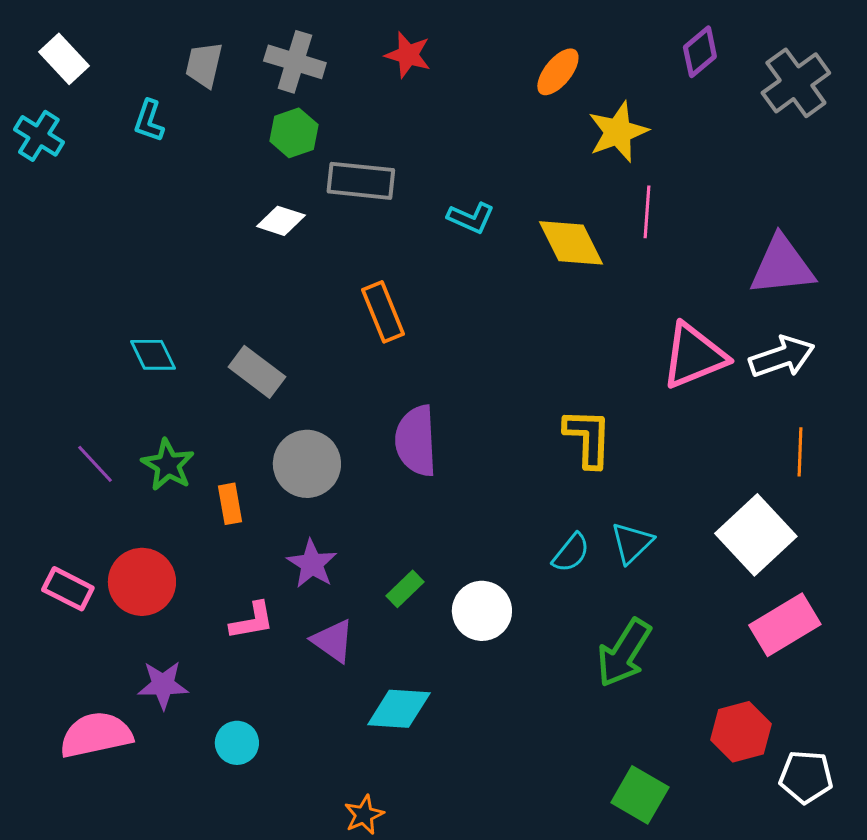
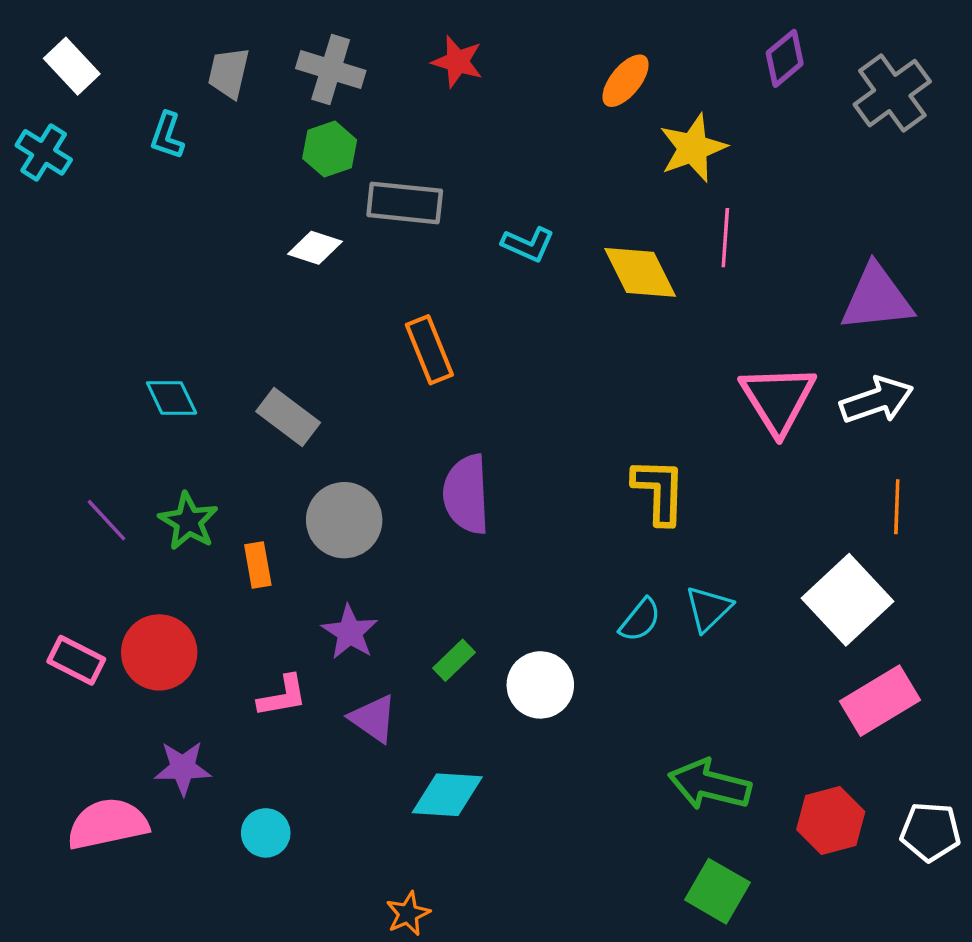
pink triangle: (694, 356) -> (778, 399), turned -40
green arrow: (624, 653) -> (710, 785), moved, turned 72
white pentagon: (806, 777) -> (930, 832), moved

